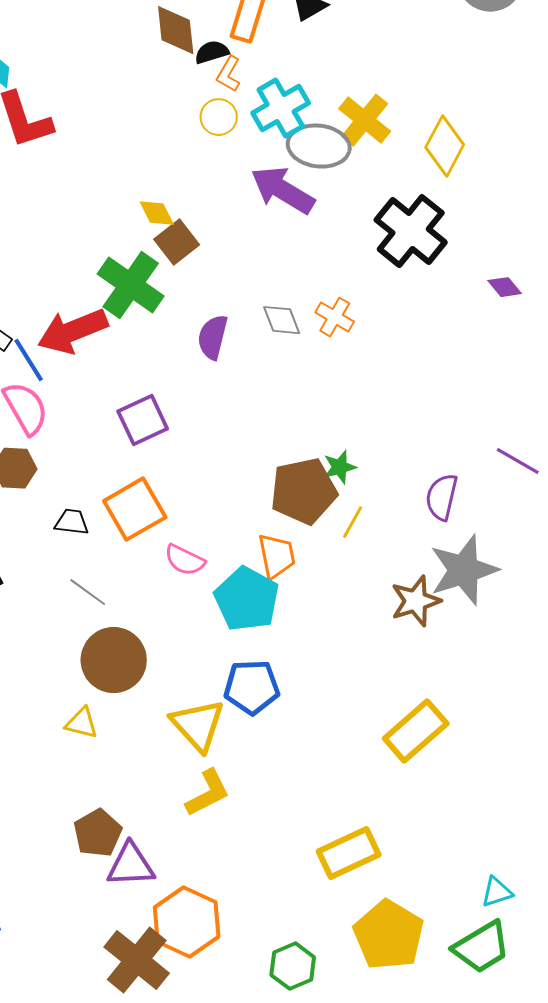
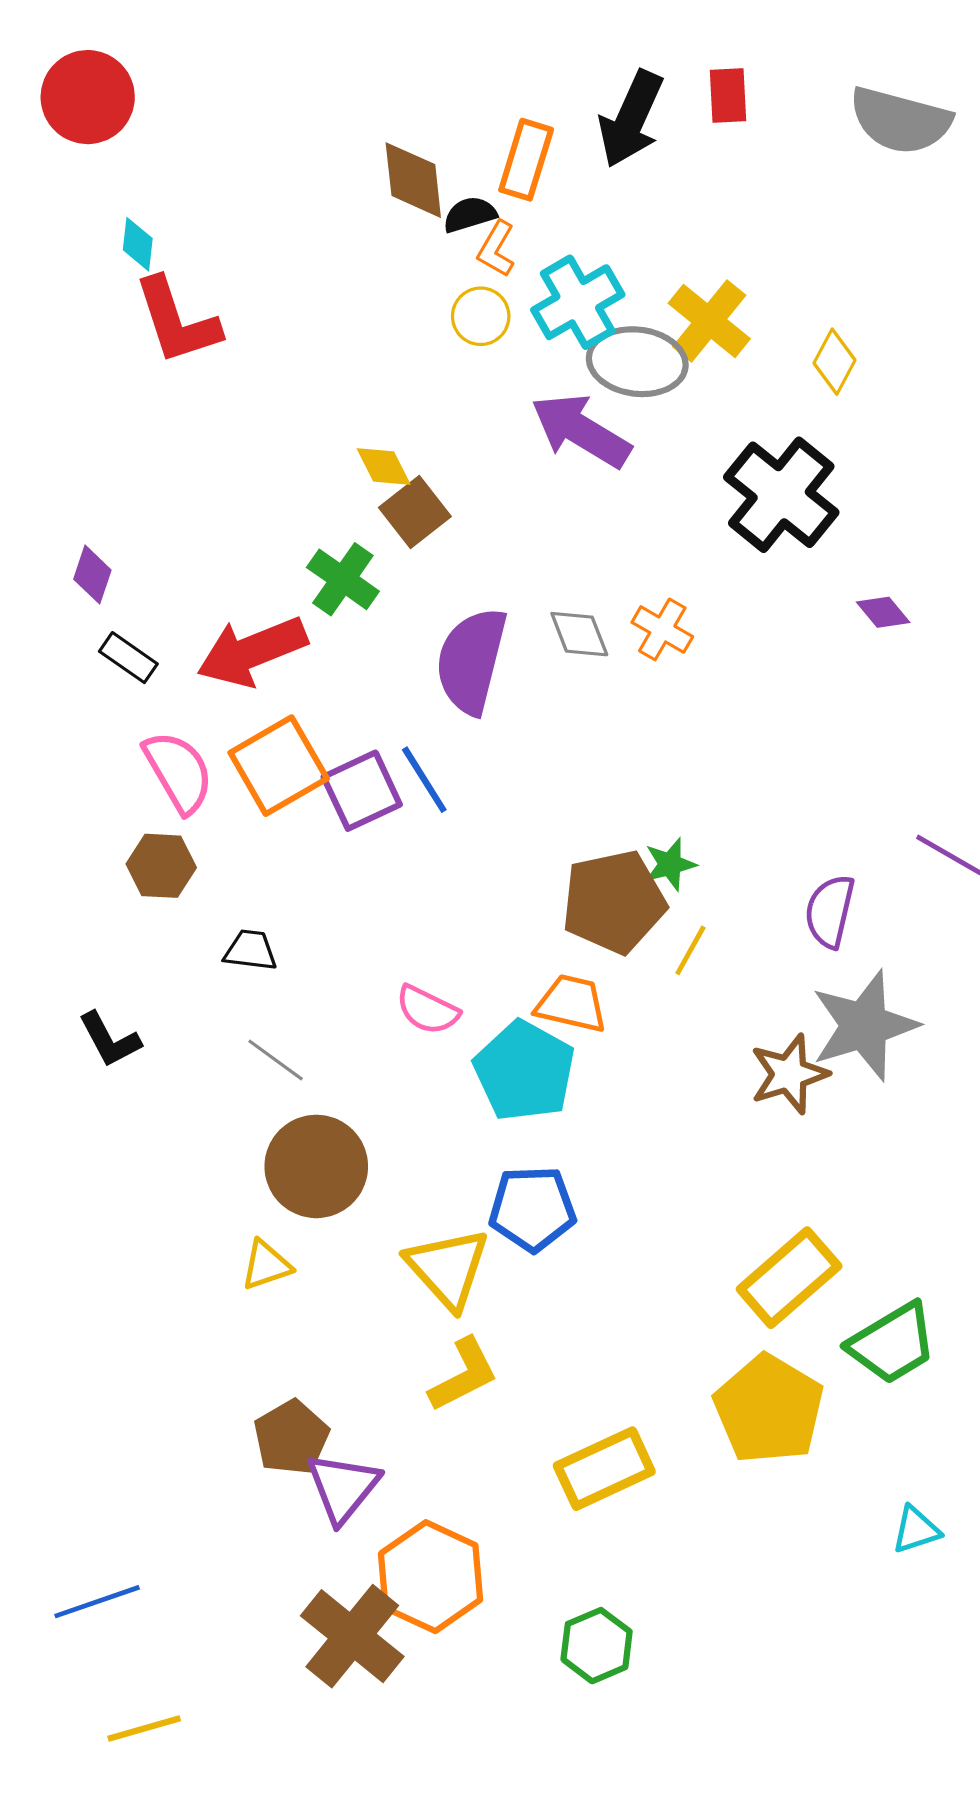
yellow diamond: (445, 146) -> (835, 362), size x0.7
green cross: (131, 285) -> (343, 579), size x0.7
purple diamond: (505, 287) -> (883, 612), moved
purple semicircle: (213, 337) -> (471, 661), size x1.5
blue line: (29, 360) -> (424, 780), moved
orange square: (135, 509) -> (279, 766), moved
orange trapezoid: (277, 556) -> (571, 1004), turned -66
yellow triangle: (82, 723) -> (266, 1265), turned -33
yellow rectangle: (349, 853) -> (604, 1469), moved
purple triangle: (131, 865) -> (343, 1487), turned -48
yellow pentagon: (389, 935) -> (769, 1409), moved
green trapezoid: (482, 947) -> (892, 1343), moved

